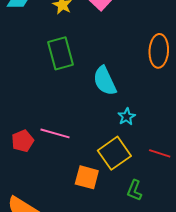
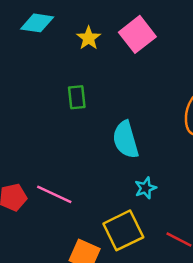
green rectangle: (60, 53) -> (77, 97), size x0.6

